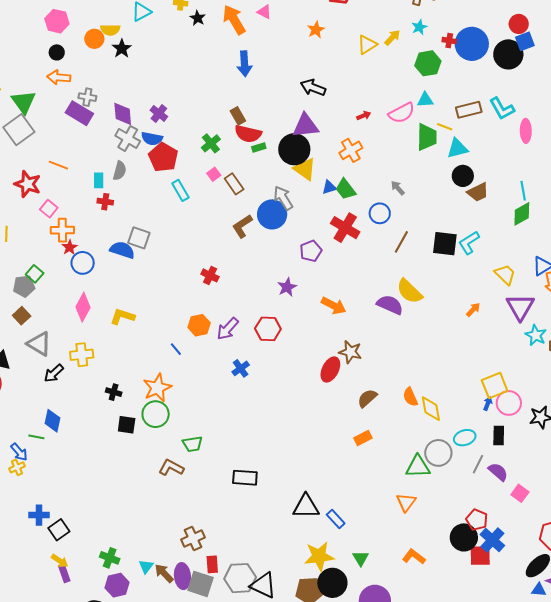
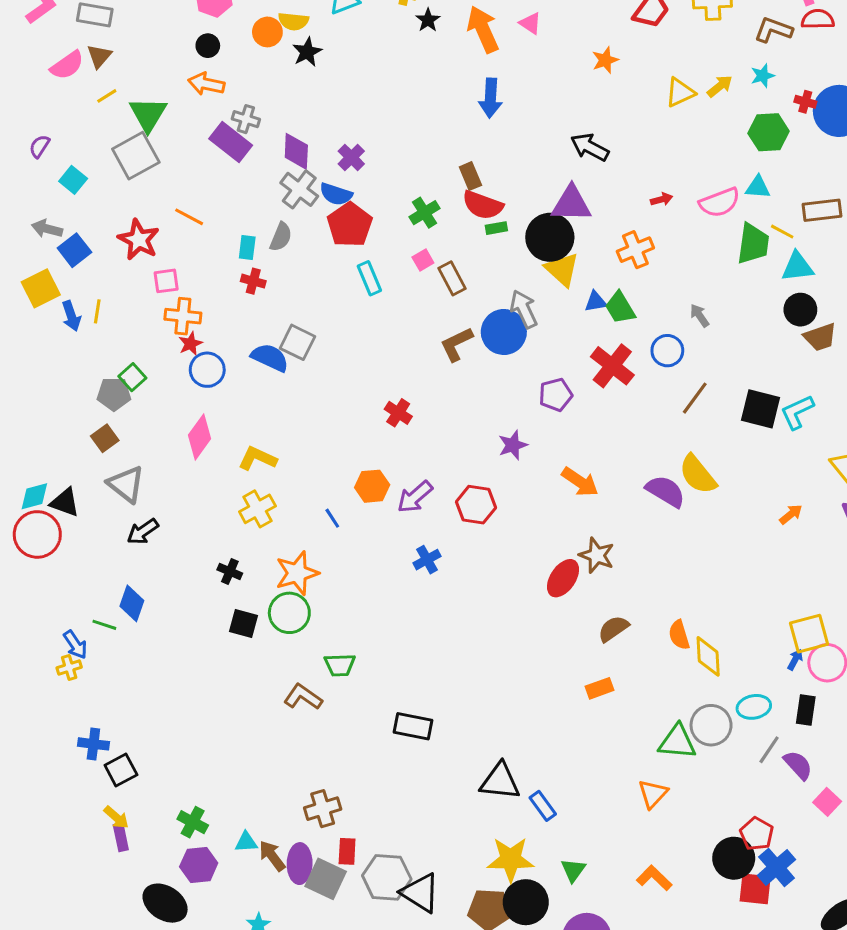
pink square: (49, 209) -> (166, 281), turned 36
yellow cross: (82, 355) -> (257, 509), moved, turned -30
cyan triangle: (146, 566) -> (246, 842), turned 42

